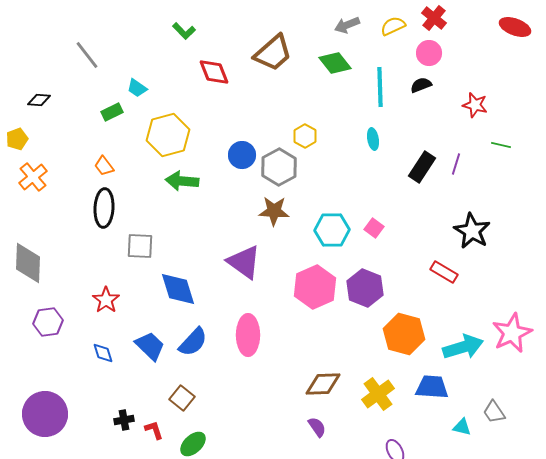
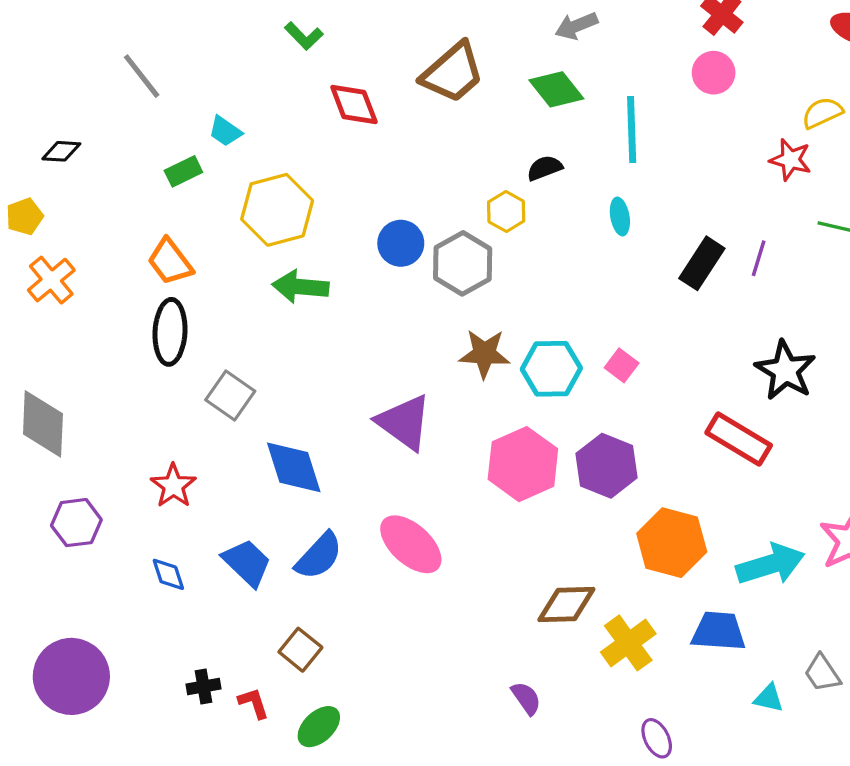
yellow semicircle: (393, 26) -> (822, 113), moved
black semicircle: (421, 85) -> (545, 168), moved
orange trapezoid: (104, 166) -> (170, 262), size x1.4
brown star: (274, 211) -> (484, 354), moved
gray square: (140, 246) -> (230, 395), turned 32
red rectangle: (444, 272) -> (739, 439), size x1.4
pink ellipse: (248, 335) -> (411, 544), turned -48
brown diamond: (323, 384) -> (566, 605), moved

